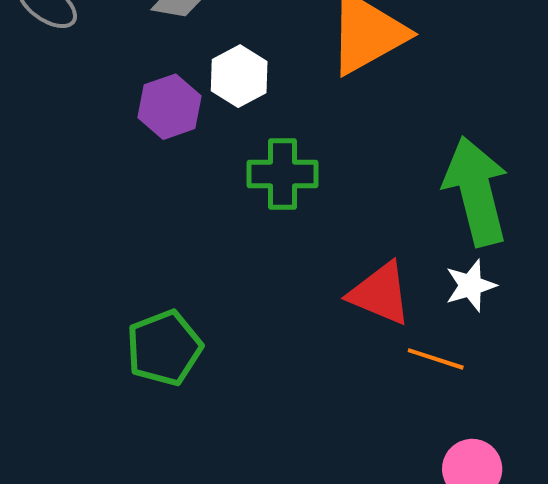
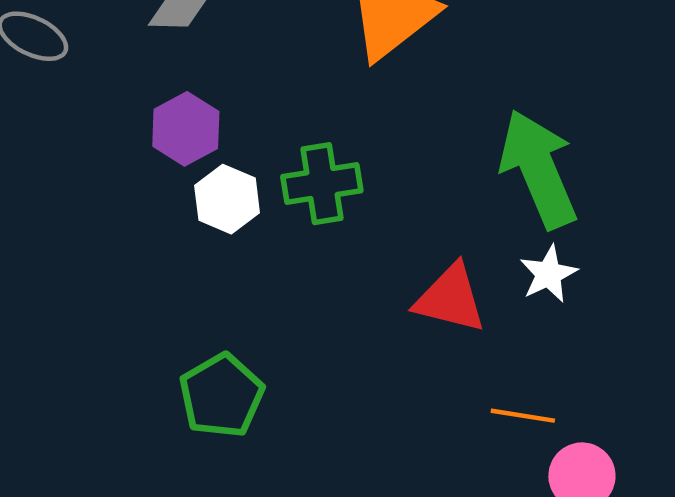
white hexagon: (239, 76) -> (227, 199), moved
orange line: (436, 359) -> (523, 416), moved

